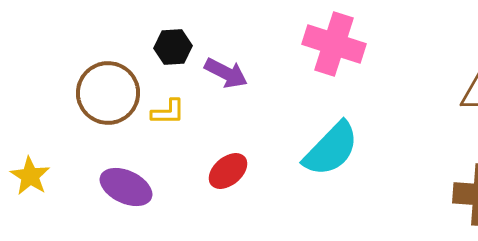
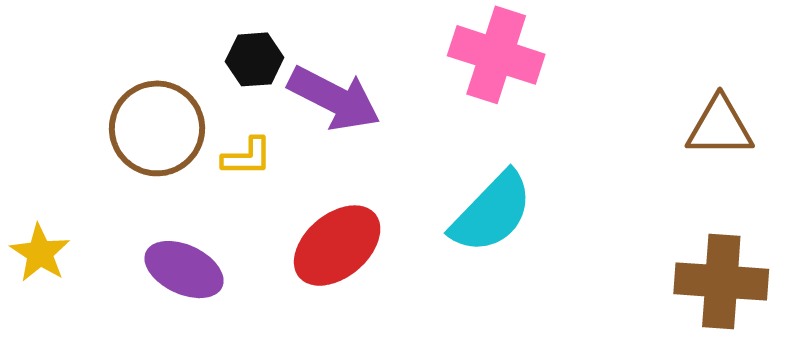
purple arrow: (226, 73) -> (334, 98), size x1.4
red ellipse: (228, 171) -> (337, 246), size x1.5

